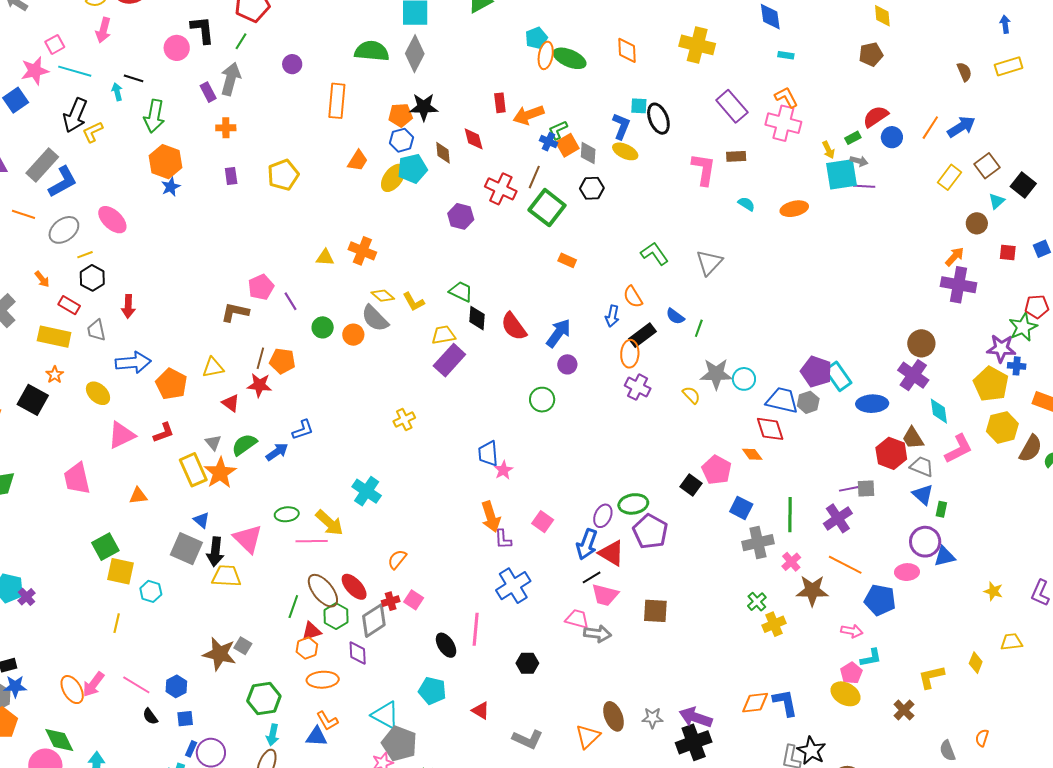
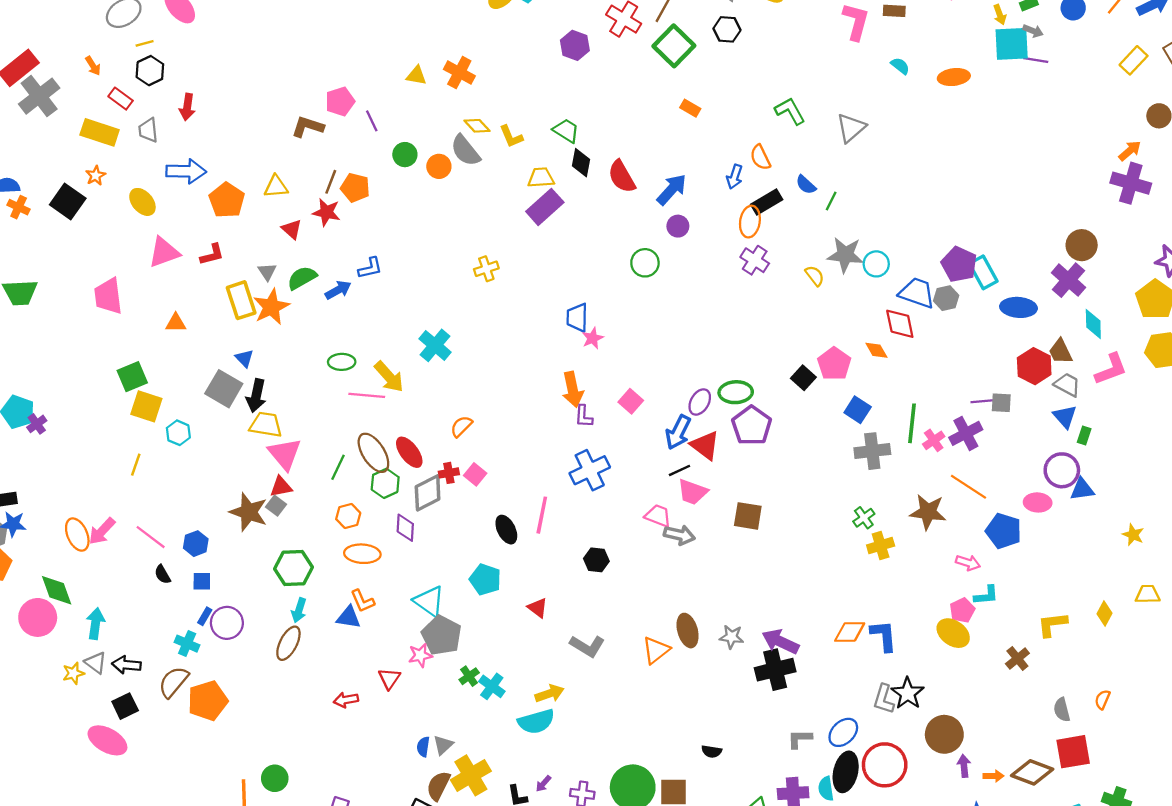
pink triangle: (248, 539) -> (285, 454), moved
pink cross: (791, 562) -> (934, 440), moved
red triangle: (311, 631) -> (281, 487), moved

